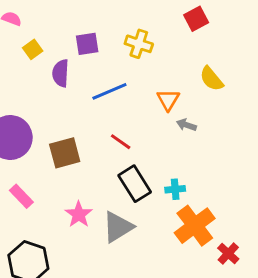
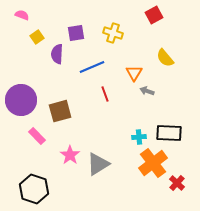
red line: (121, 142) -> (105, 94), moved, turned 35
black rectangle: (135, 184) -> (169, 133), moved, turned -55
pink rectangle: (21, 196) -> (37, 136), moved

